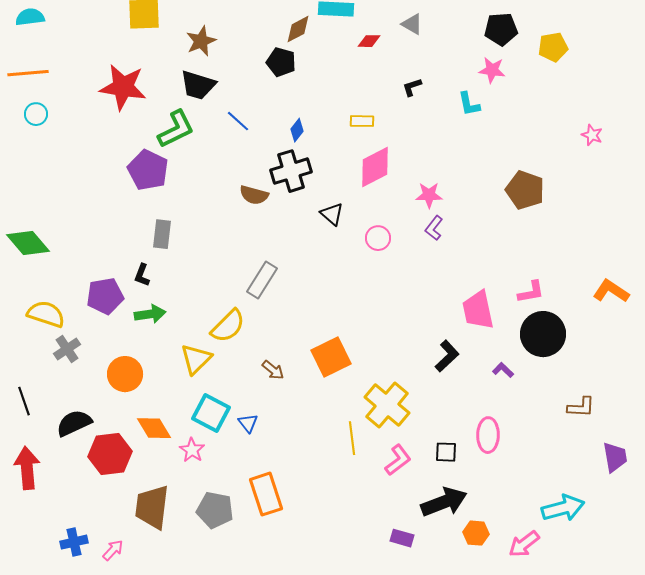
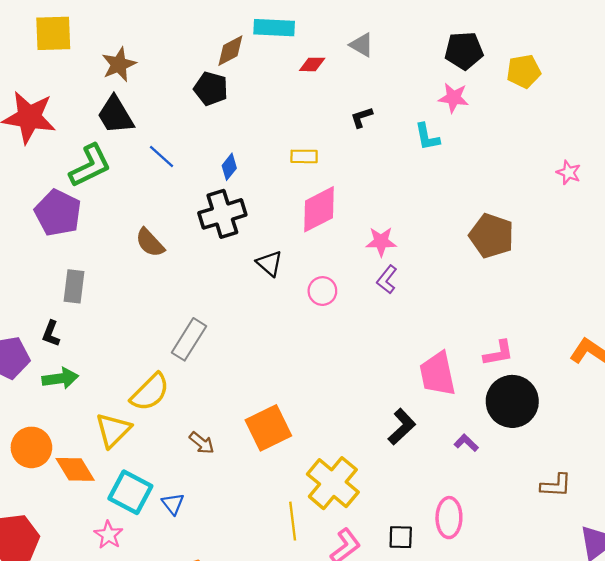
black trapezoid: (198, 85) -> (115, 115), turned 42
brown semicircle: (254, 195) -> (150, 243), moved, turned 32
orange diamond: (154, 428) -> (75, 469), moved

